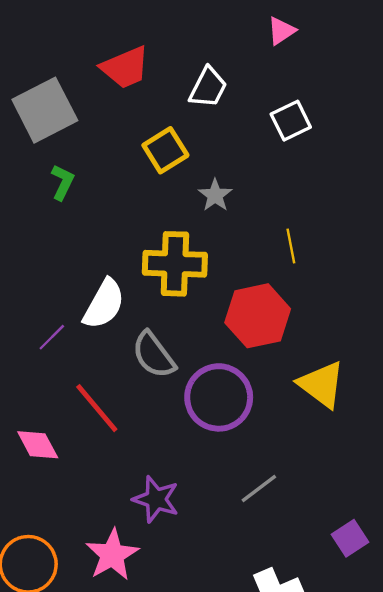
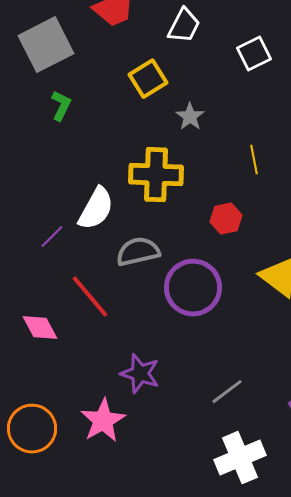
red hexagon: (258, 316) -> (226, 219), size x0.6
gray semicircle: (154, 355) -> (138, 252), turned 114
gray line: (259, 489) -> (227, 392), moved

